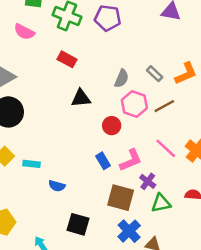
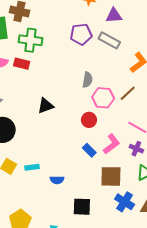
purple pentagon: (108, 18) -> (81, 34), moved
red rectangle: (67, 59) -> (22, 64), moved
gray rectangle: (155, 74) -> (109, 40), moved, size x1.5
black triangle: (81, 98) -> (46, 106), moved
purple cross: (148, 181) -> (136, 149), moved

